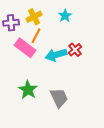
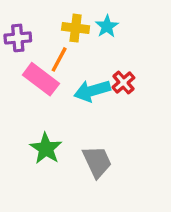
yellow cross: (34, 17) -> (76, 28), moved, turned 35

